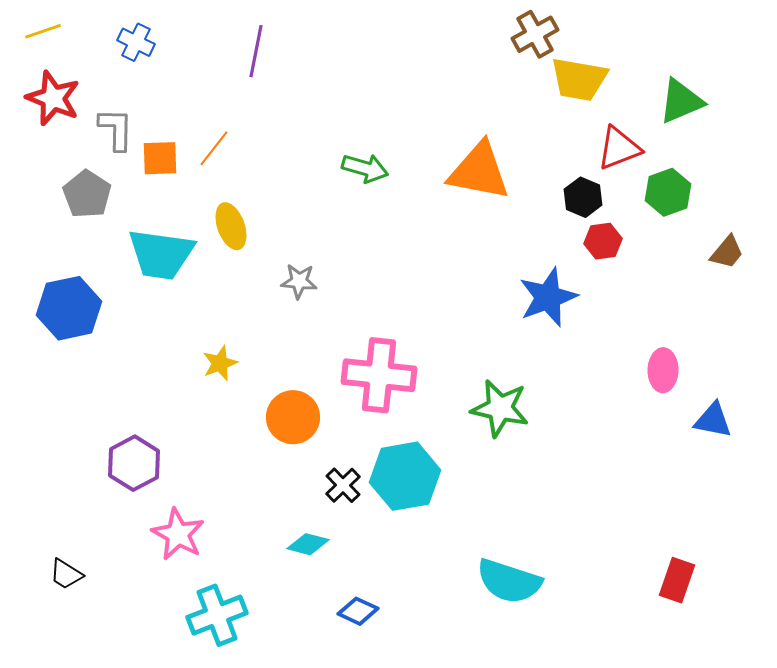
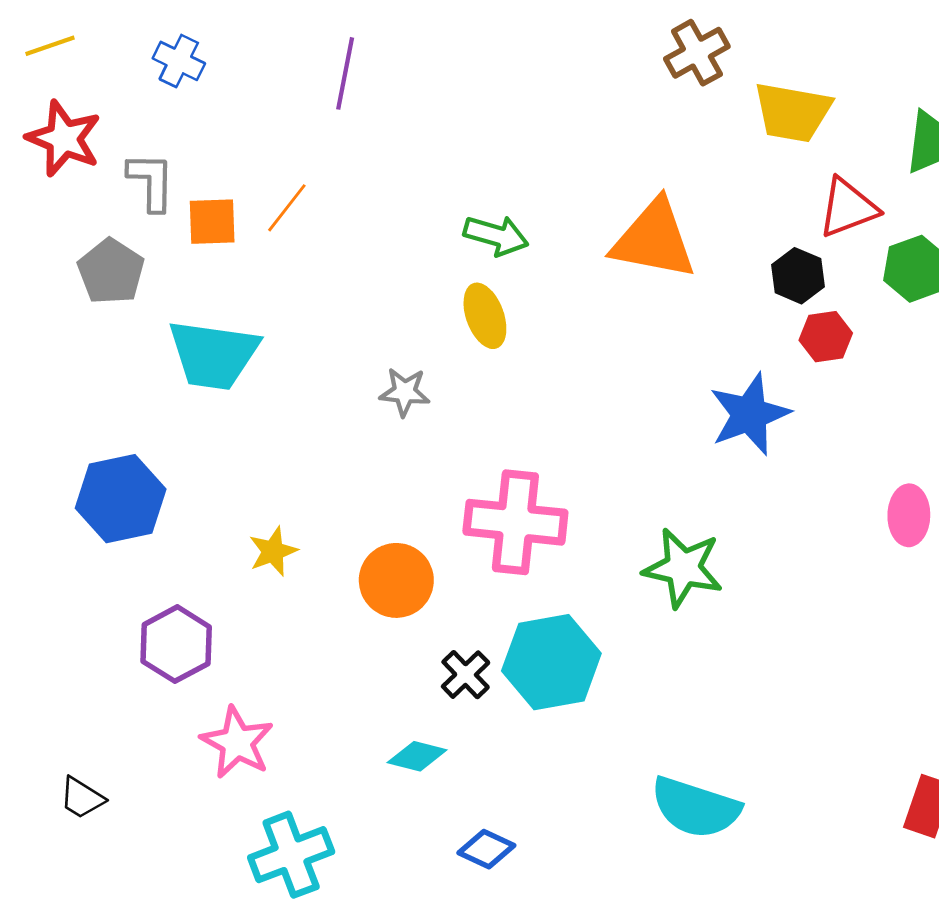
brown cross: (535, 34) -> (697, 53), moved
yellow ellipse: (231, 226) -> (485, 316), moved
blue hexagon: (69, 308) -> (121, 499), moved
yellow star: (220, 363) -> (273, 551), moved

